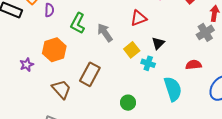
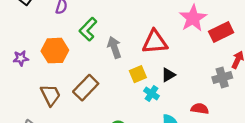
red triangle: (139, 18) -> (155, 42), size x1.4

